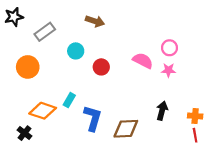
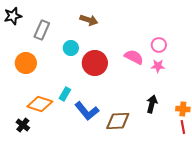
gray rectangle: (45, 32) -> (42, 30), turned -30
red circle: (101, 67) -> (95, 63), size x1.6
blue L-shape: (93, 118) -> (87, 111), turned 125

